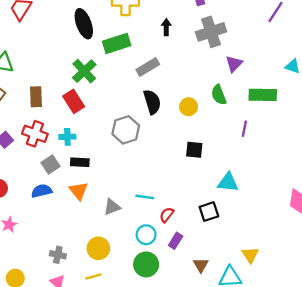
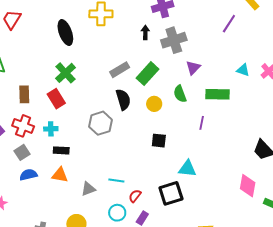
black arrow: (166, 27) -> (145, 32), moved
green rectangle: (117, 43) -> (148, 74), moved, turned -30
gray square: (50, 164) -> (22, 152), moved
orange triangle: (78, 191) -> (60, 175), turned -42
black square: (209, 212) -> (171, 193), size x1.4

